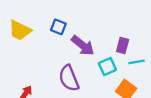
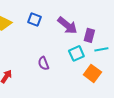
purple arrow: (83, 46) -> (67, 25), moved
purple semicircle: (69, 78) -> (43, 63), size x0.6

